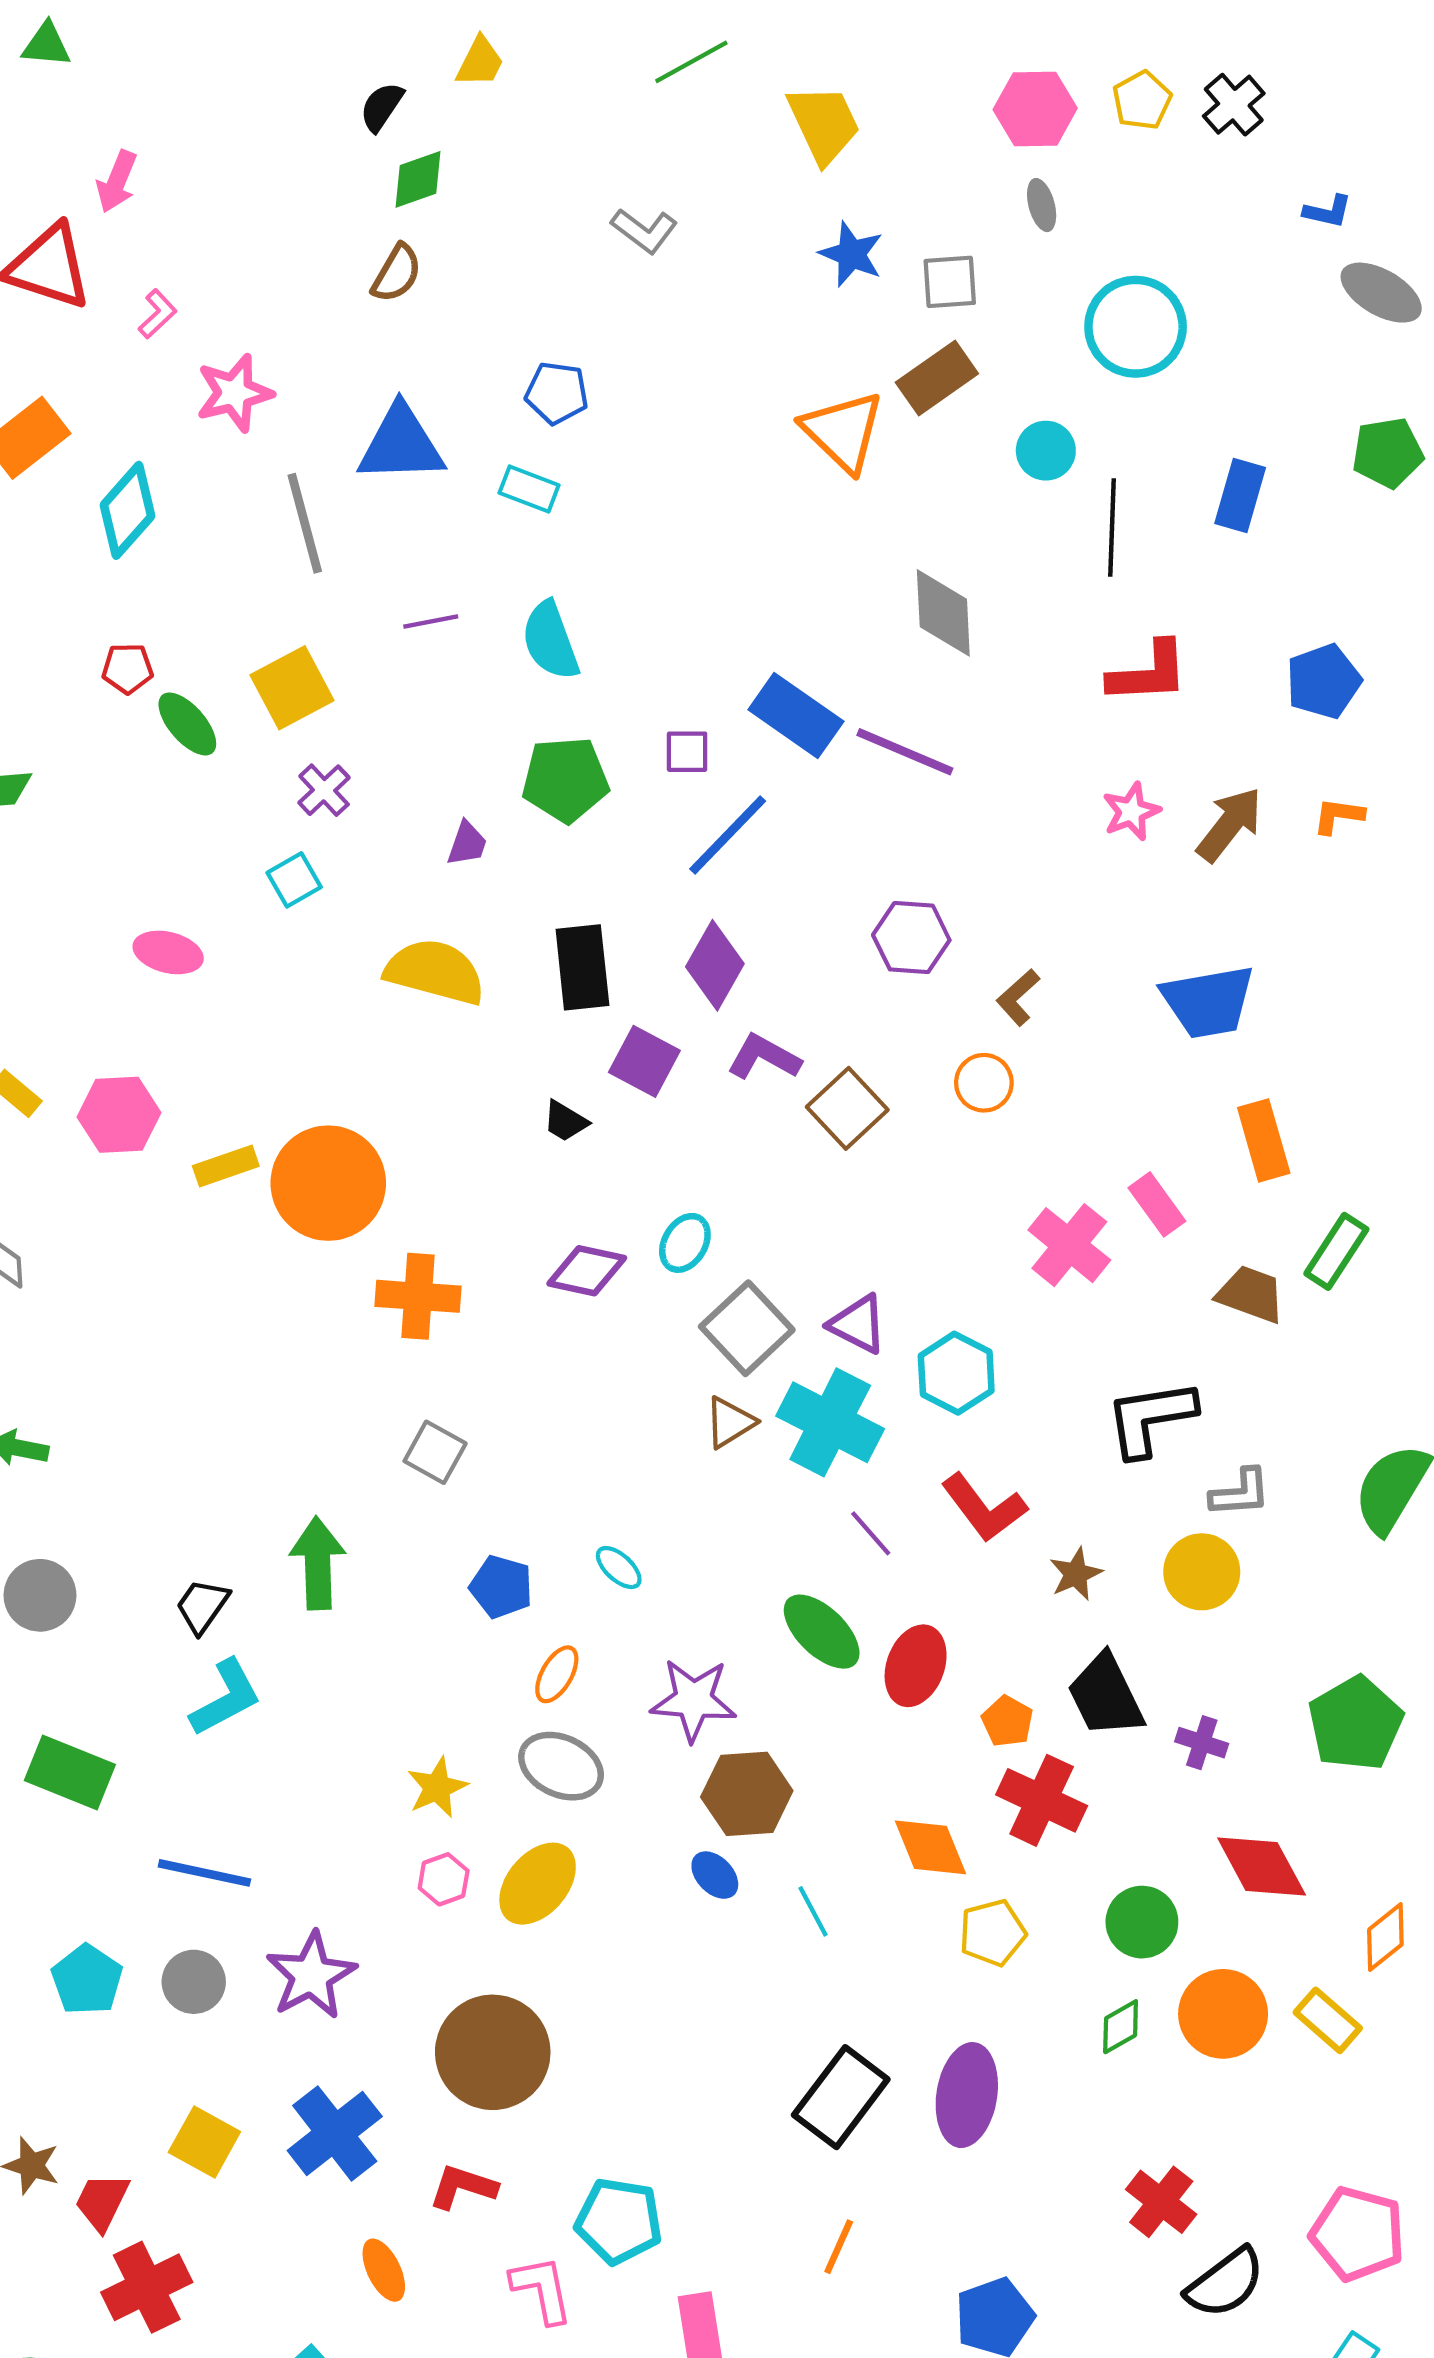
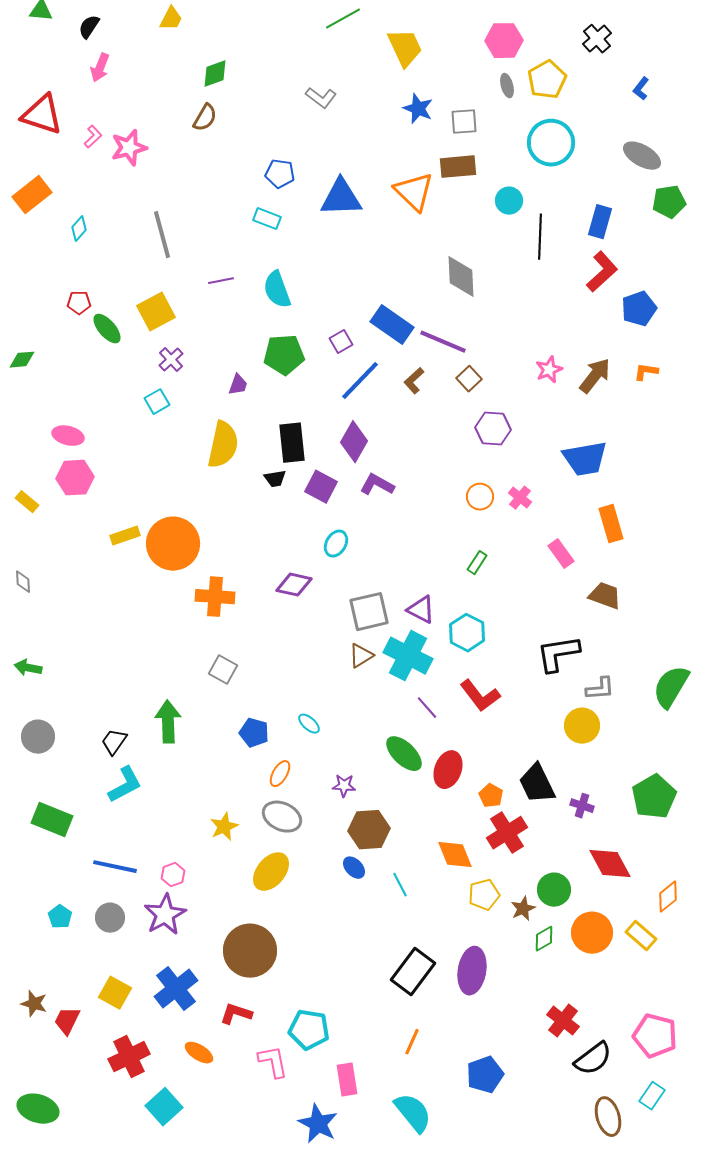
yellow trapezoid: (480, 62) -> (171, 19), moved
yellow pentagon: (1142, 100) -> (547, 80), moved, size x1.4
black semicircle: (382, 107) -> (89, 27), moved
pink arrow: (117, 182) -> (100, 68), moved
blue L-shape: (1328, 211) -> (641, 89), turned 115
gray ellipse: (1381, 293) -> (642, 156), moved
brown rectangle: (937, 378) -> (458, 167), turned 30
pink star: (234, 393) -> (129, 148), moved
blue triangle: (401, 444) -> (341, 198), moved
cyan diamond: (128, 510) -> (79, 229), size x0.6
red L-shape: (1148, 673) -> (602, 272), moved, turned -39
purple square: (687, 752) -> (341, 342), turned -30
purple hexagon: (911, 938) -> (493, 429), moved
pink ellipse: (168, 952) -> (68, 436), moved
yellow semicircle: (435, 972) -> (223, 445), turned 87
brown L-shape: (1018, 997) -> (414, 381), moved
brown square: (847, 1108) -> (469, 379), moved, size x0.7
pink hexagon: (119, 1115) -> (75, 478), moved
black trapezoid: (565, 1121) -> (275, 479), moved, turned -40
cyan ellipse: (685, 1243) -> (336, 544), moved
pink cross: (1069, 1245) -> (520, 498), moved, size x0.6
green rectangle: (1336, 1251) -> (477, 563), moved, size x0.7
gray square: (747, 1328) -> (369, 612), turned 30
brown star: (1076, 1574) -> (523, 909), moved
purple star: (693, 1700) -> (344, 786), size x0.6
red cross: (1042, 1800) -> (507, 833), turned 33
pink hexagon: (444, 1879) -> (173, 875), moved
cyan pentagon: (87, 1980) -> (60, 917), size x0.7
orange ellipse: (384, 2270) -> (199, 1053), turned -32
red cross: (147, 2287) -> (129, 1057), moved

